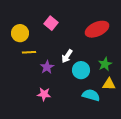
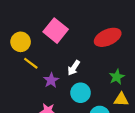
pink square: (51, 23) -> (56, 31), size x1.5
yellow line: (29, 52) -> (31, 63), turned 40
cyan circle: (81, 70) -> (81, 93), moved

